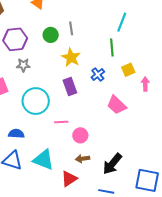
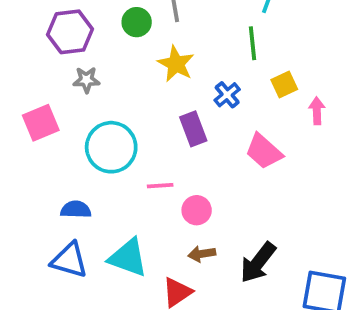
purple rectangle: (70, 86) -> (193, 129), moved

